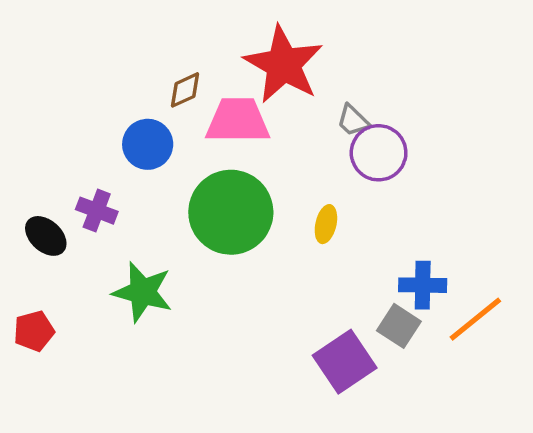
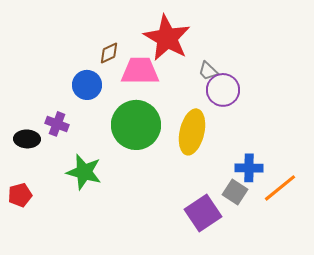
yellow ellipse: (326, 224) -> (192, 132), size x2.0
black ellipse: (46, 236) -> (27, 139), turned -40

